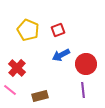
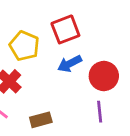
yellow pentagon: (28, 30) -> (24, 46), moved
red square: (58, 30) -> (65, 29), size x1.5

